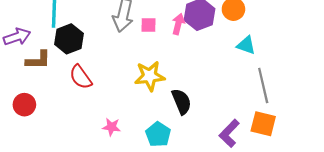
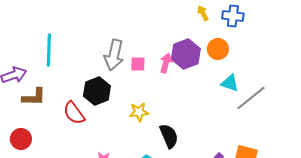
black hexagon: (69, 39) -> (97, 91), moved
yellow star: (150, 76) -> (139, 112), size x0.7
gray line: (263, 86) -> (251, 98), moved, turned 64

